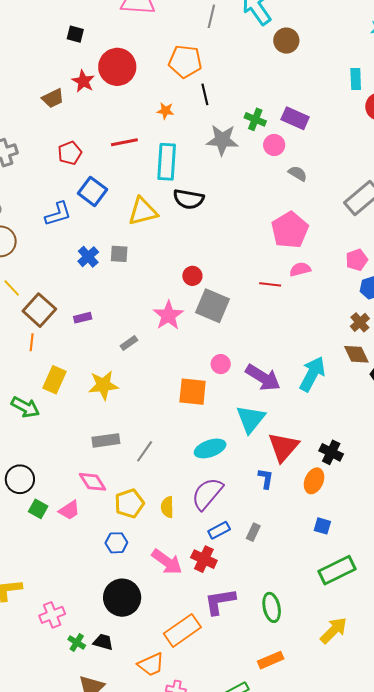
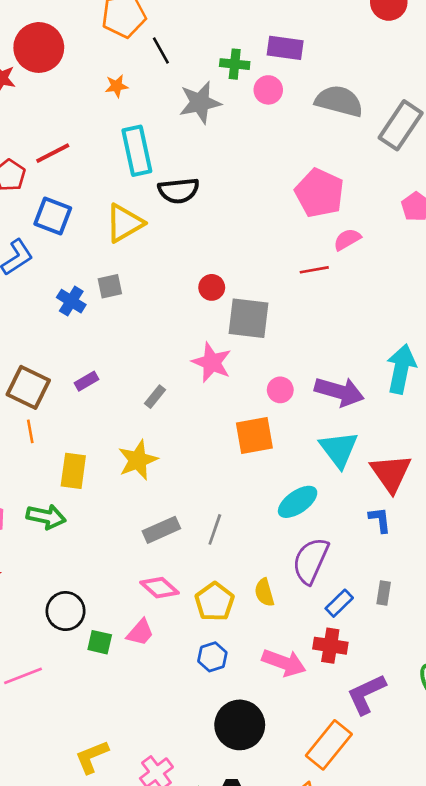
red line: (124, 142) -> (53, 153), moved
gray semicircle: (298, 173) -> (339, 101), moved, size x1.8
pink star: (168, 315) -> (212, 362), moved

